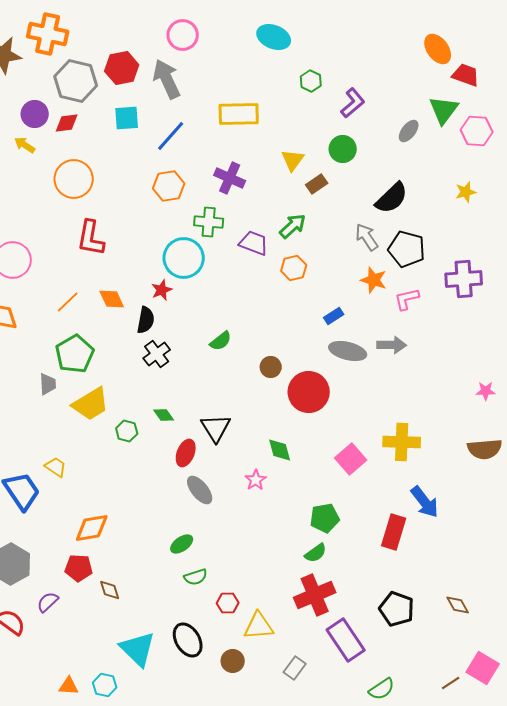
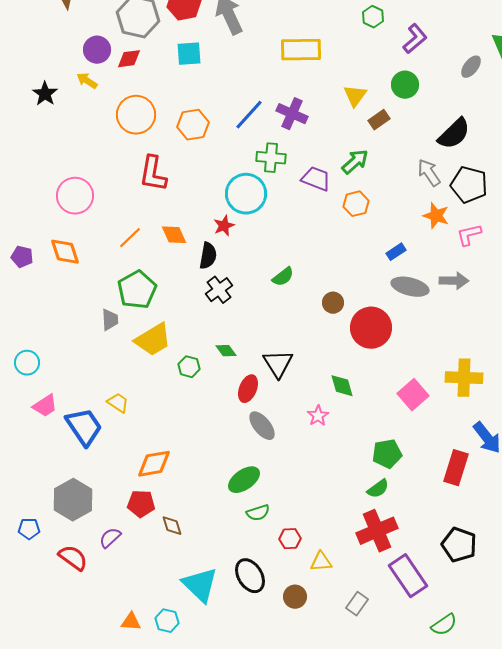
blue line: (171, 136) -> (249, 115), moved
orange hexagon: (169, 186) -> (193, 125), moved
green ellipse: (182, 544) -> (244, 480), size x1.4
yellow triangle: (259, 626) -> (321, 562), size x0.7

